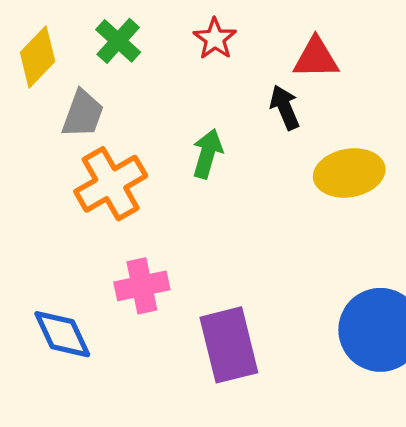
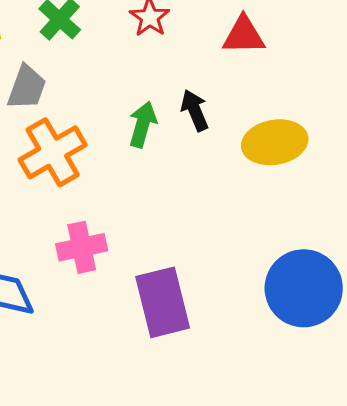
black arrow: (285, 107) -> (195, 110), moved

